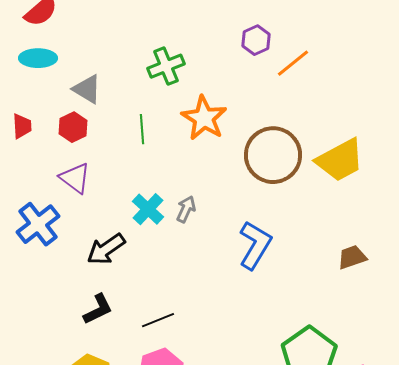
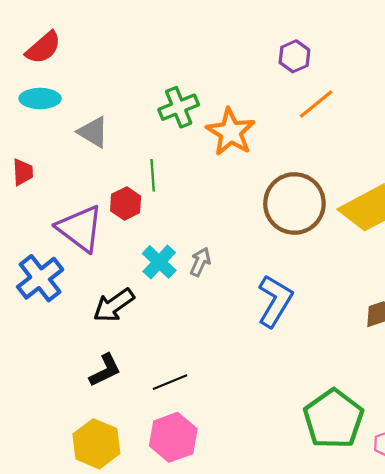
purple hexagon: (256, 40) -> (294, 56), moved
orange star: (204, 118) -> (231, 132), moved
red hexagon: (73, 127) -> (126, 204), moved
purple triangle: (75, 178) -> (80, 228), size x1.4

